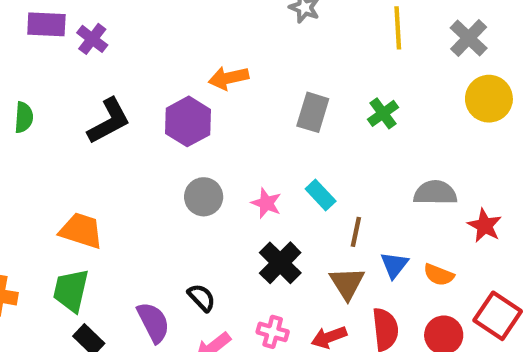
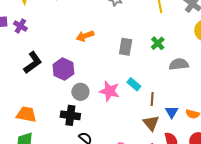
purple hexagon: (188, 121) -> (63, 69), moved
gray semicircle: (435, 193) -> (179, 64), moved
pink star: (266, 203) -> (110, 91), size x1.5
black cross: (280, 263) -> (70, 115), moved, turned -30

